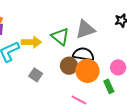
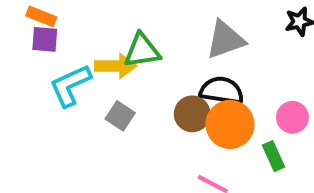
green triangle: (60, 36) -> (142, 51), moved, turned -48
gray square: (36, 75) -> (120, 116), moved

